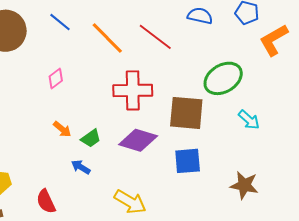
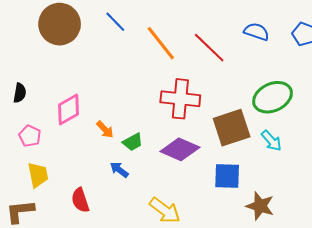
pink diamond: (56, 78) -> (69, 110), moved, size x1.5
brown square: (186, 113) -> (232, 128), turned -30
cyan arrow: (249, 120) -> (271, 141), moved
brown star: (244, 185) -> (260, 206), moved

